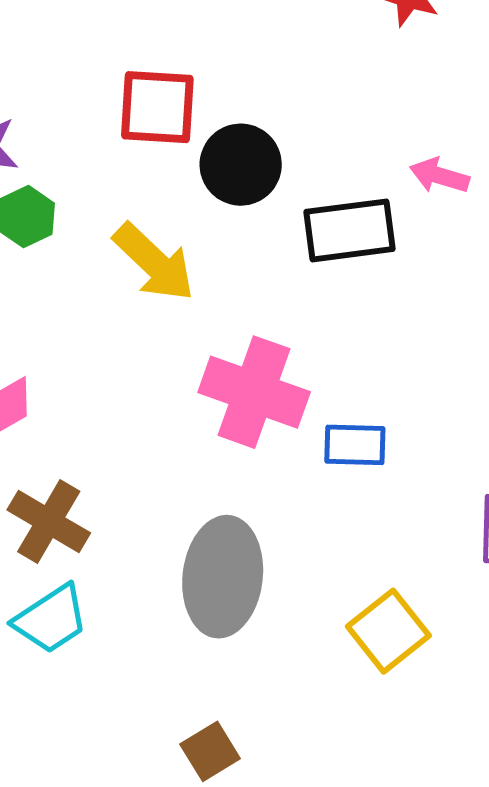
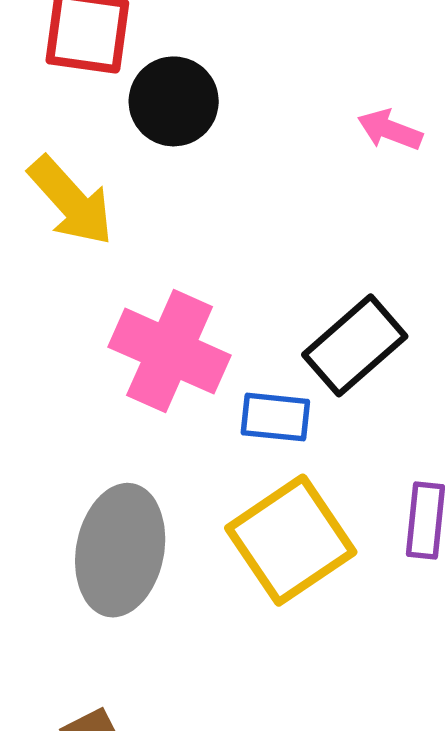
black rectangle: (349, 230) -> (355, 345), moved, turned -38
yellow square: (388, 631) -> (291, 540), moved, size x1.4

